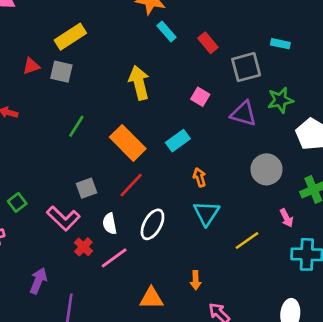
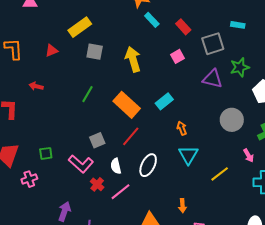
gray square: (61, 72) -> (95, 52), moved
pink square: (200, 97) -> (177, 56), moved, turned 32
green square: (17, 202) -> (46, 153), turned 32

